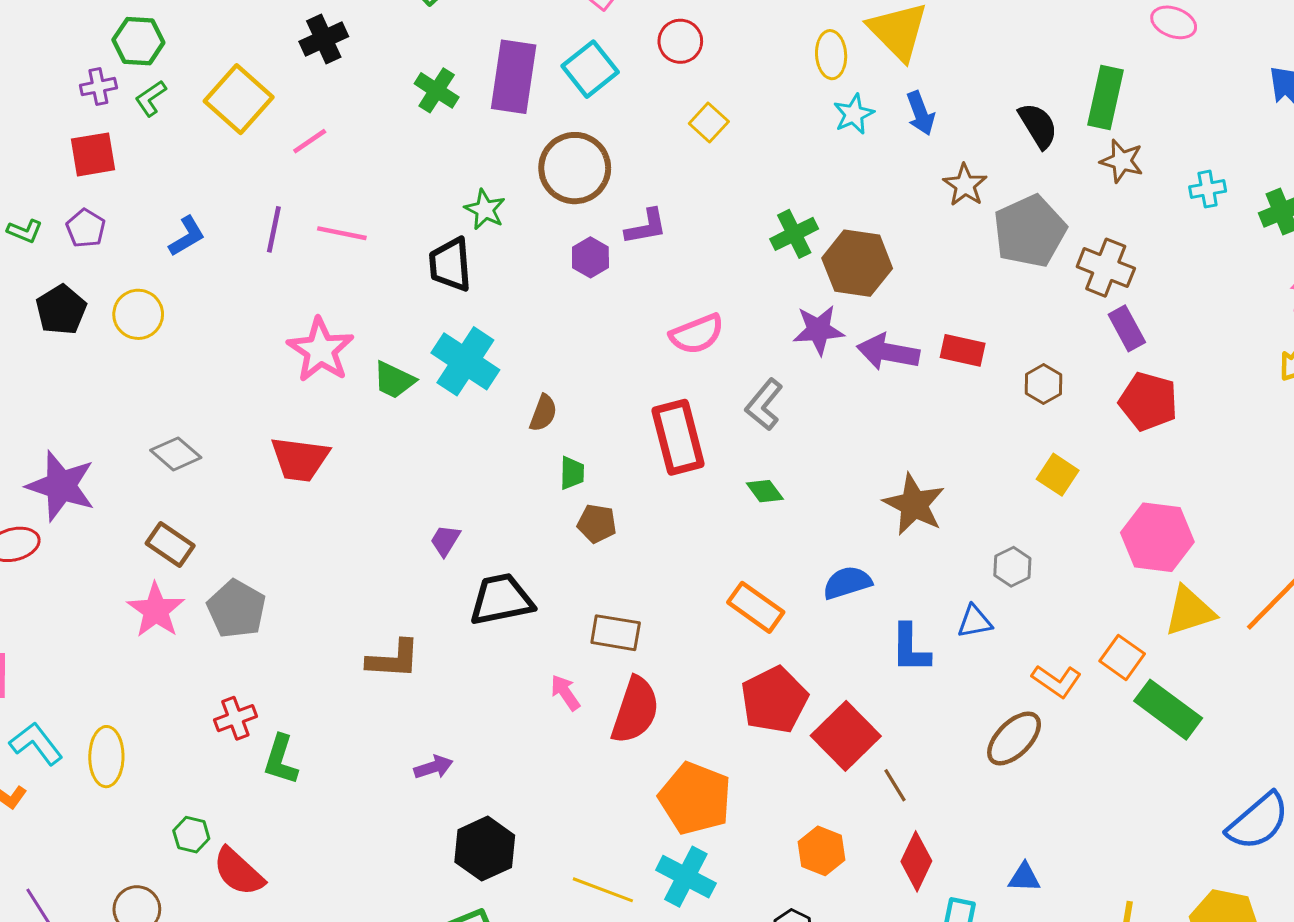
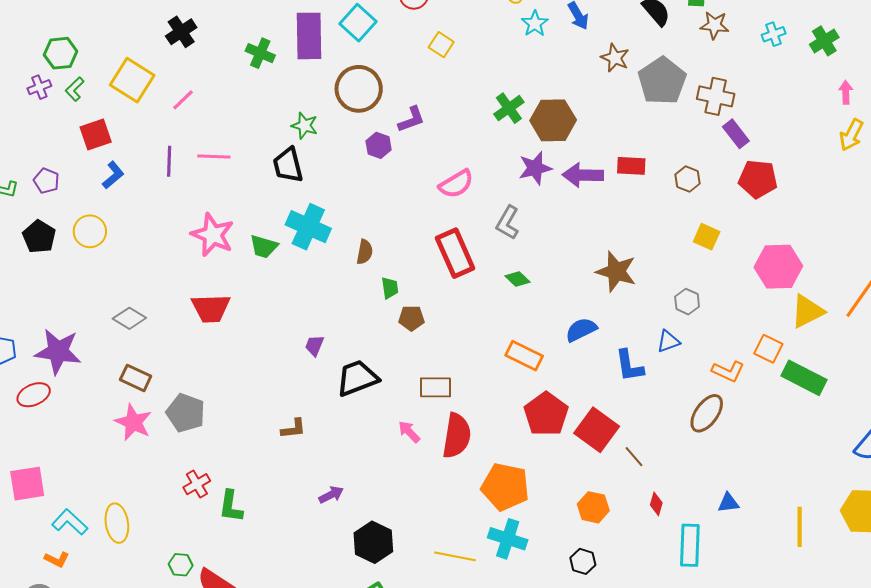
red square: (93, 154) -> (96, 134), moved
brown L-shape: (393, 659) -> (293, 429), size x0.7
red diamond: (916, 861) -> (656, 504), size x0.6

